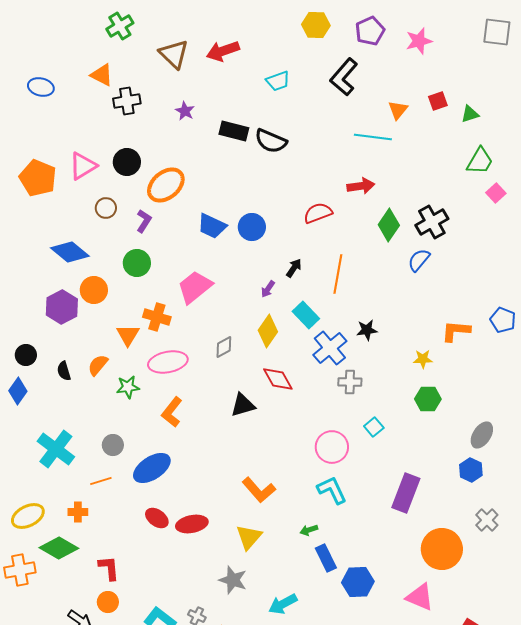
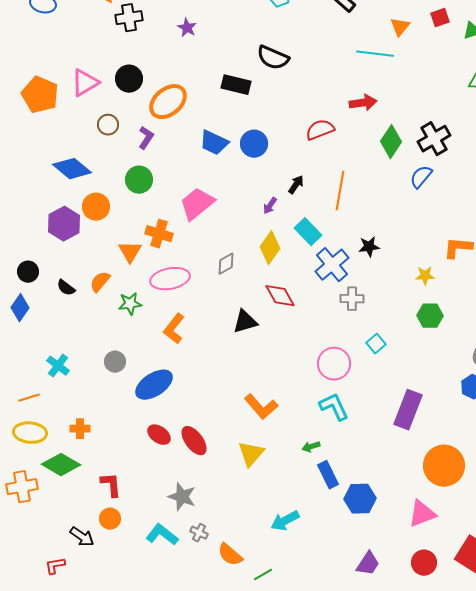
black rectangle: (234, 131) -> (236, 85), moved
black semicircle: (64, 371) -> (66, 288), turned -36
cyan cross: (56, 449) -> (58, 366), size x0.6
orange line: (101, 481) -> (29, 398), moved
yellow ellipse: (28, 516) -> (30, 433), turned 32
red ellipse: (192, 524) -> (194, 441), turned 64
gray star: (233, 580) -> (182, 497), moved
pink triangle: (420, 597) -> (422, 514), turned -44

